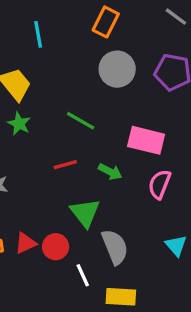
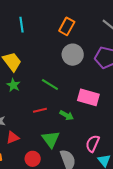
cyan line: (38, 34) -> (22, 25), moved
pink semicircle: (160, 184) -> (93, 144), moved
red triangle: (25, 243) -> (13, 138), moved

